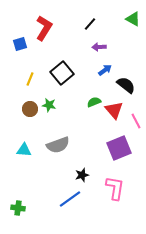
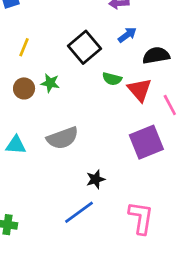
black square: (62, 73) -> (85, 47), moved
black semicircle: (126, 85) -> (156, 55), turned -48
green semicircle: (94, 102) -> (112, 79), turned -144
pink L-shape: (115, 188) -> (141, 218), moved

